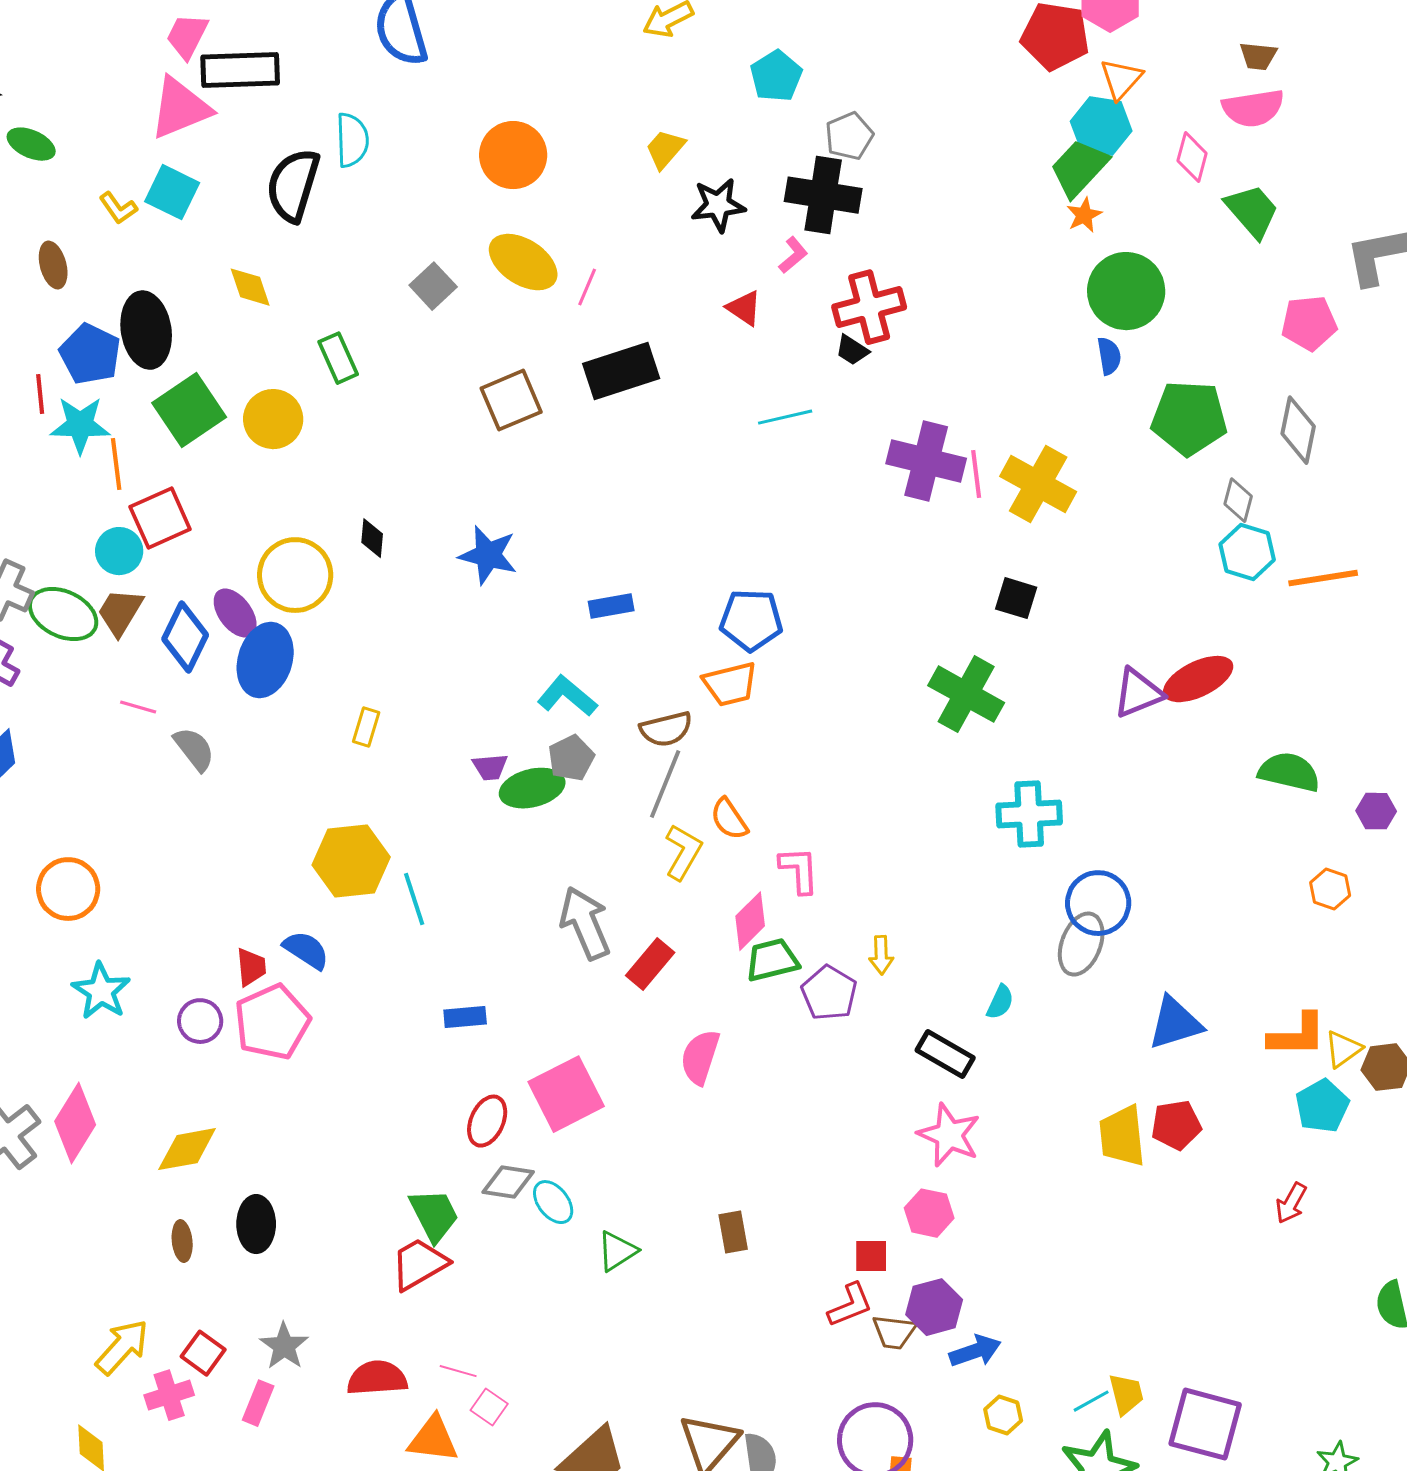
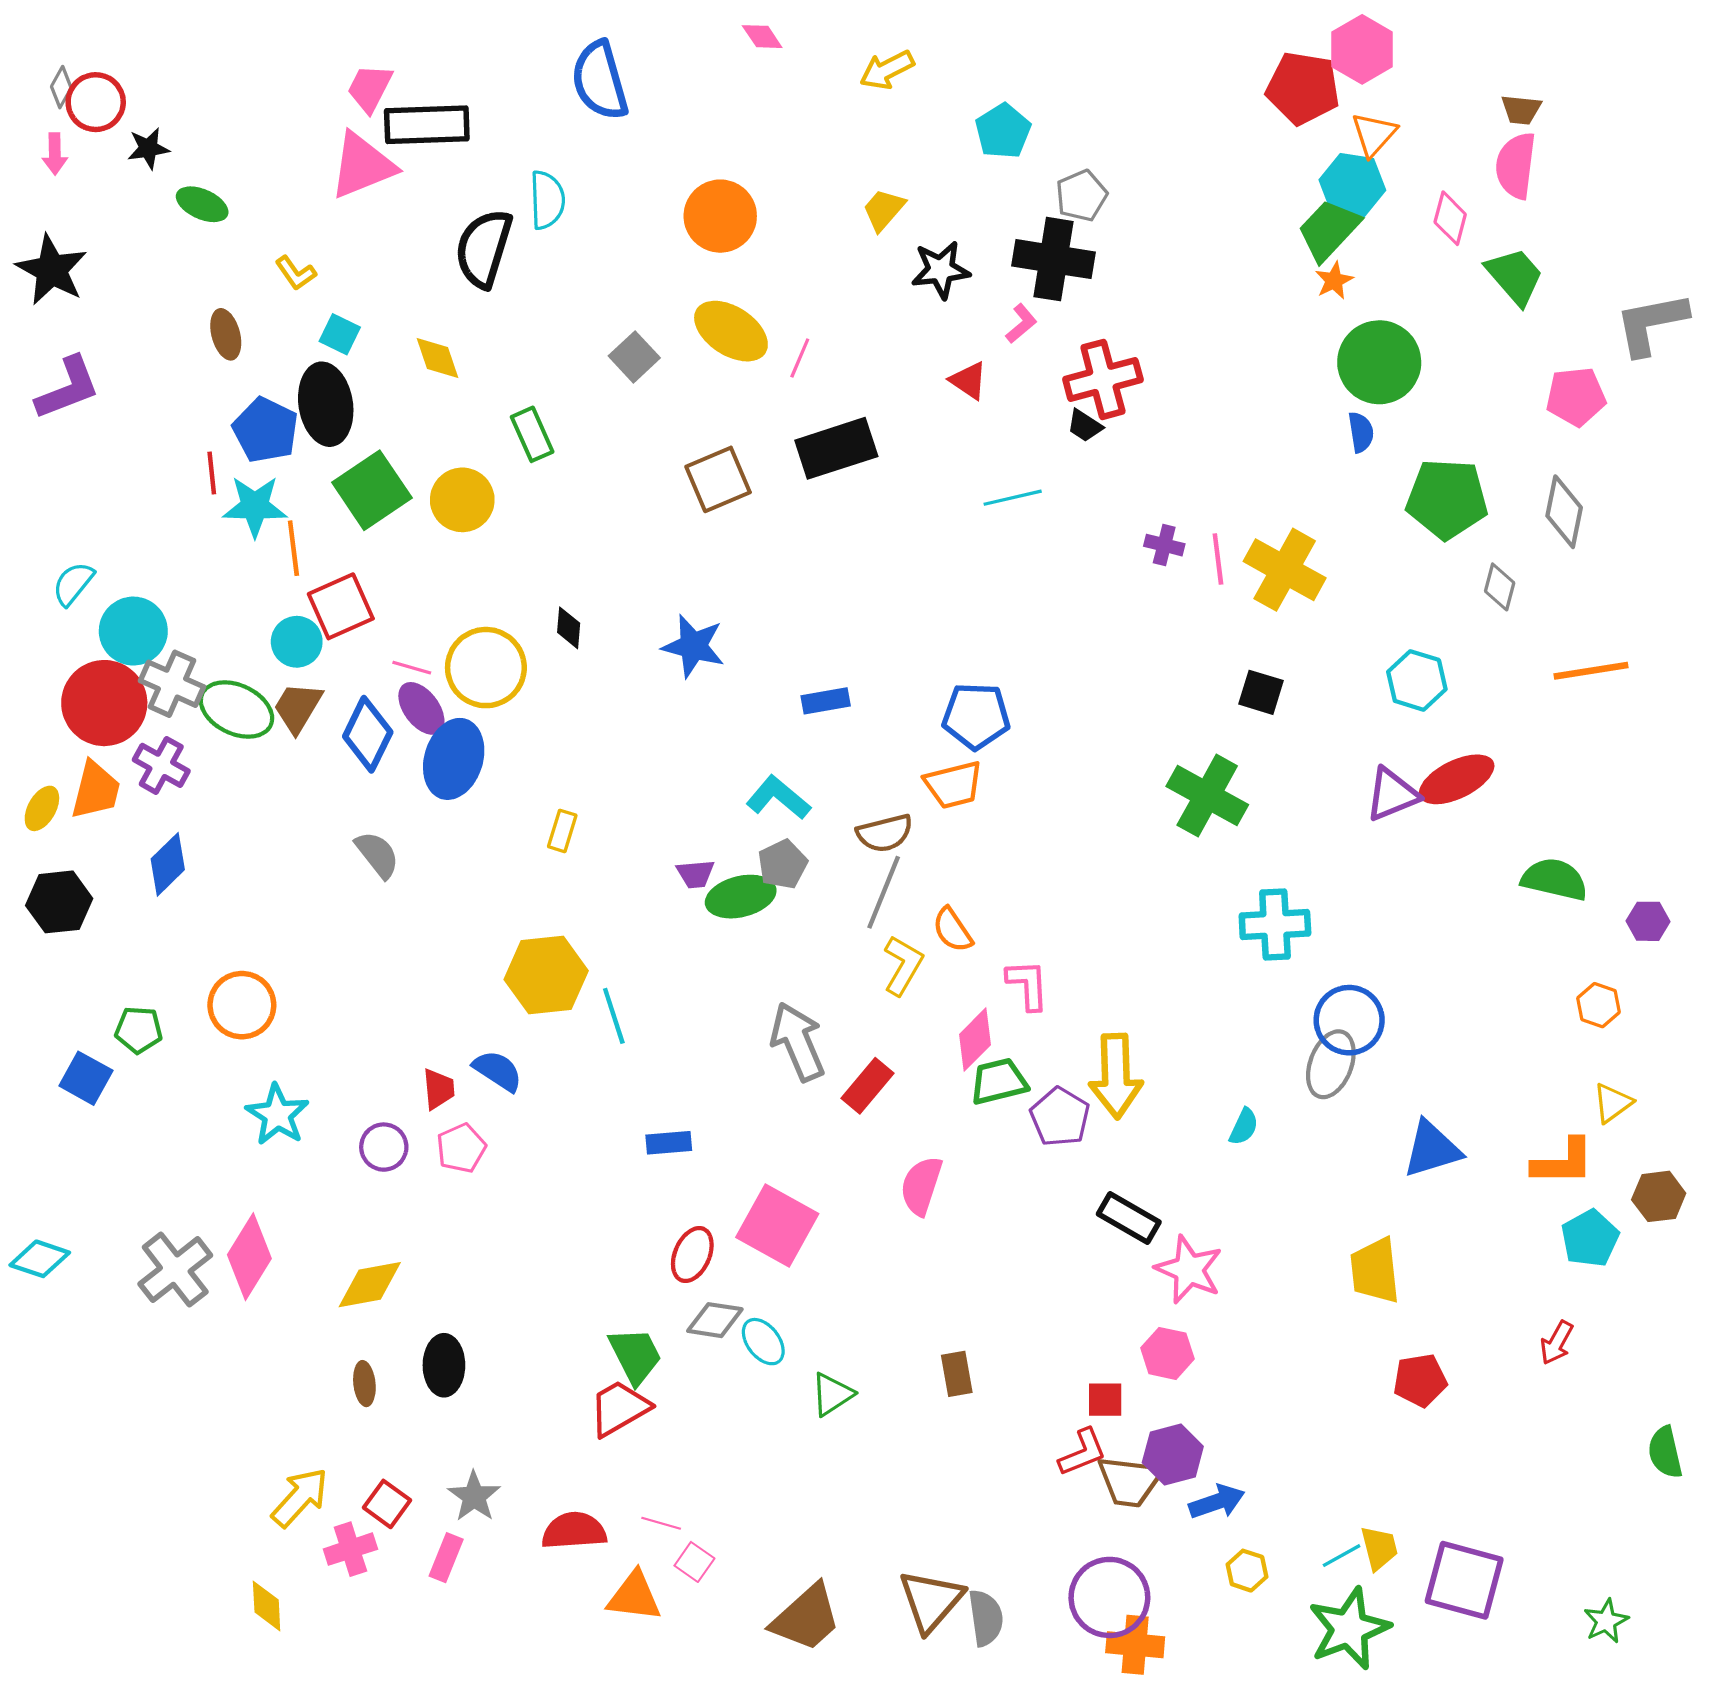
pink semicircle: (1253, 108) -> (1516, 166), turned 106
cyan square: (172, 192) -> (340, 334), moved, size x0.7
purple cross: (926, 461) -> (1164, 545), size x0.5
cyan hexagon: (1247, 552) -> (1417, 680), moved
pink line: (138, 707) -> (412, 668), moved
yellow arrow: (881, 955) -> (1116, 1076), size x2.0
pink pentagon: (272, 1022) -> (461, 1148), size x0.6
yellow triangle: (1343, 1049) -> (1612, 1103), moved
black rectangle: (945, 1054) -> (1129, 1218), moved
pink square: (566, 1094) -> (777, 1225), turned -34
red pentagon: (1176, 1125) -> (1420, 1380), moved
brown trapezoid: (894, 1332) -> (1130, 1481), size x1.4

